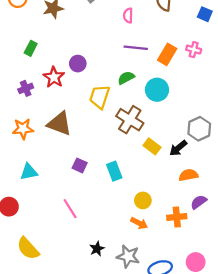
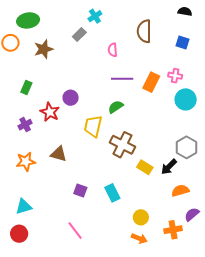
cyan circle: (157, 90) -> (186, 99), moved
brown triangle: (59, 124) -> (59, 154), size x0.7
cyan triangle: (29, 172) -> (24, 207), moved

